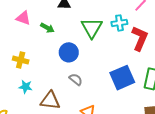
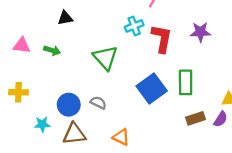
green triangle: (92, 28) -> (105, 58), moved
blue circle: (69, 52) -> (69, 105), moved
yellow cross: (21, 60) -> (18, 92), moved

